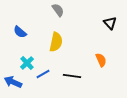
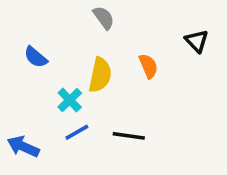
orange semicircle: (101, 60) -> (148, 66), moved
cyan cross: (27, 63) -> (70, 100), moved

